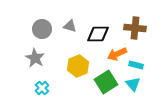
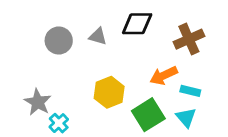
brown cross: (135, 28) -> (189, 39), turned -30
black diamond: (98, 34) -> (137, 24), moved
gray star: (35, 58) -> (38, 102), moved

